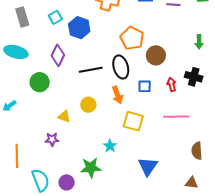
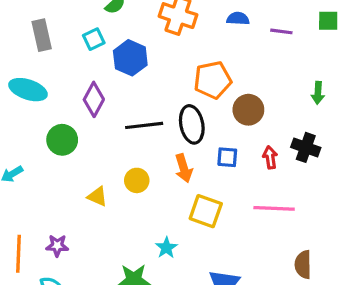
orange pentagon: (132, 38) -> (213, 80), turned 30
purple star: (52, 139) -> (57, 246), moved

